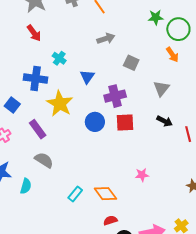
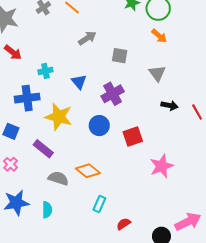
cyan cross: (59, 58) -> (45, 71), turned -32
red square: (125, 122) -> (133, 136), moved
pink star: (142, 175) -> (162, 166), size x1.6
orange diamond: (105, 194) -> (88, 171), moved
red semicircle: (110, 220) -> (123, 224), moved

